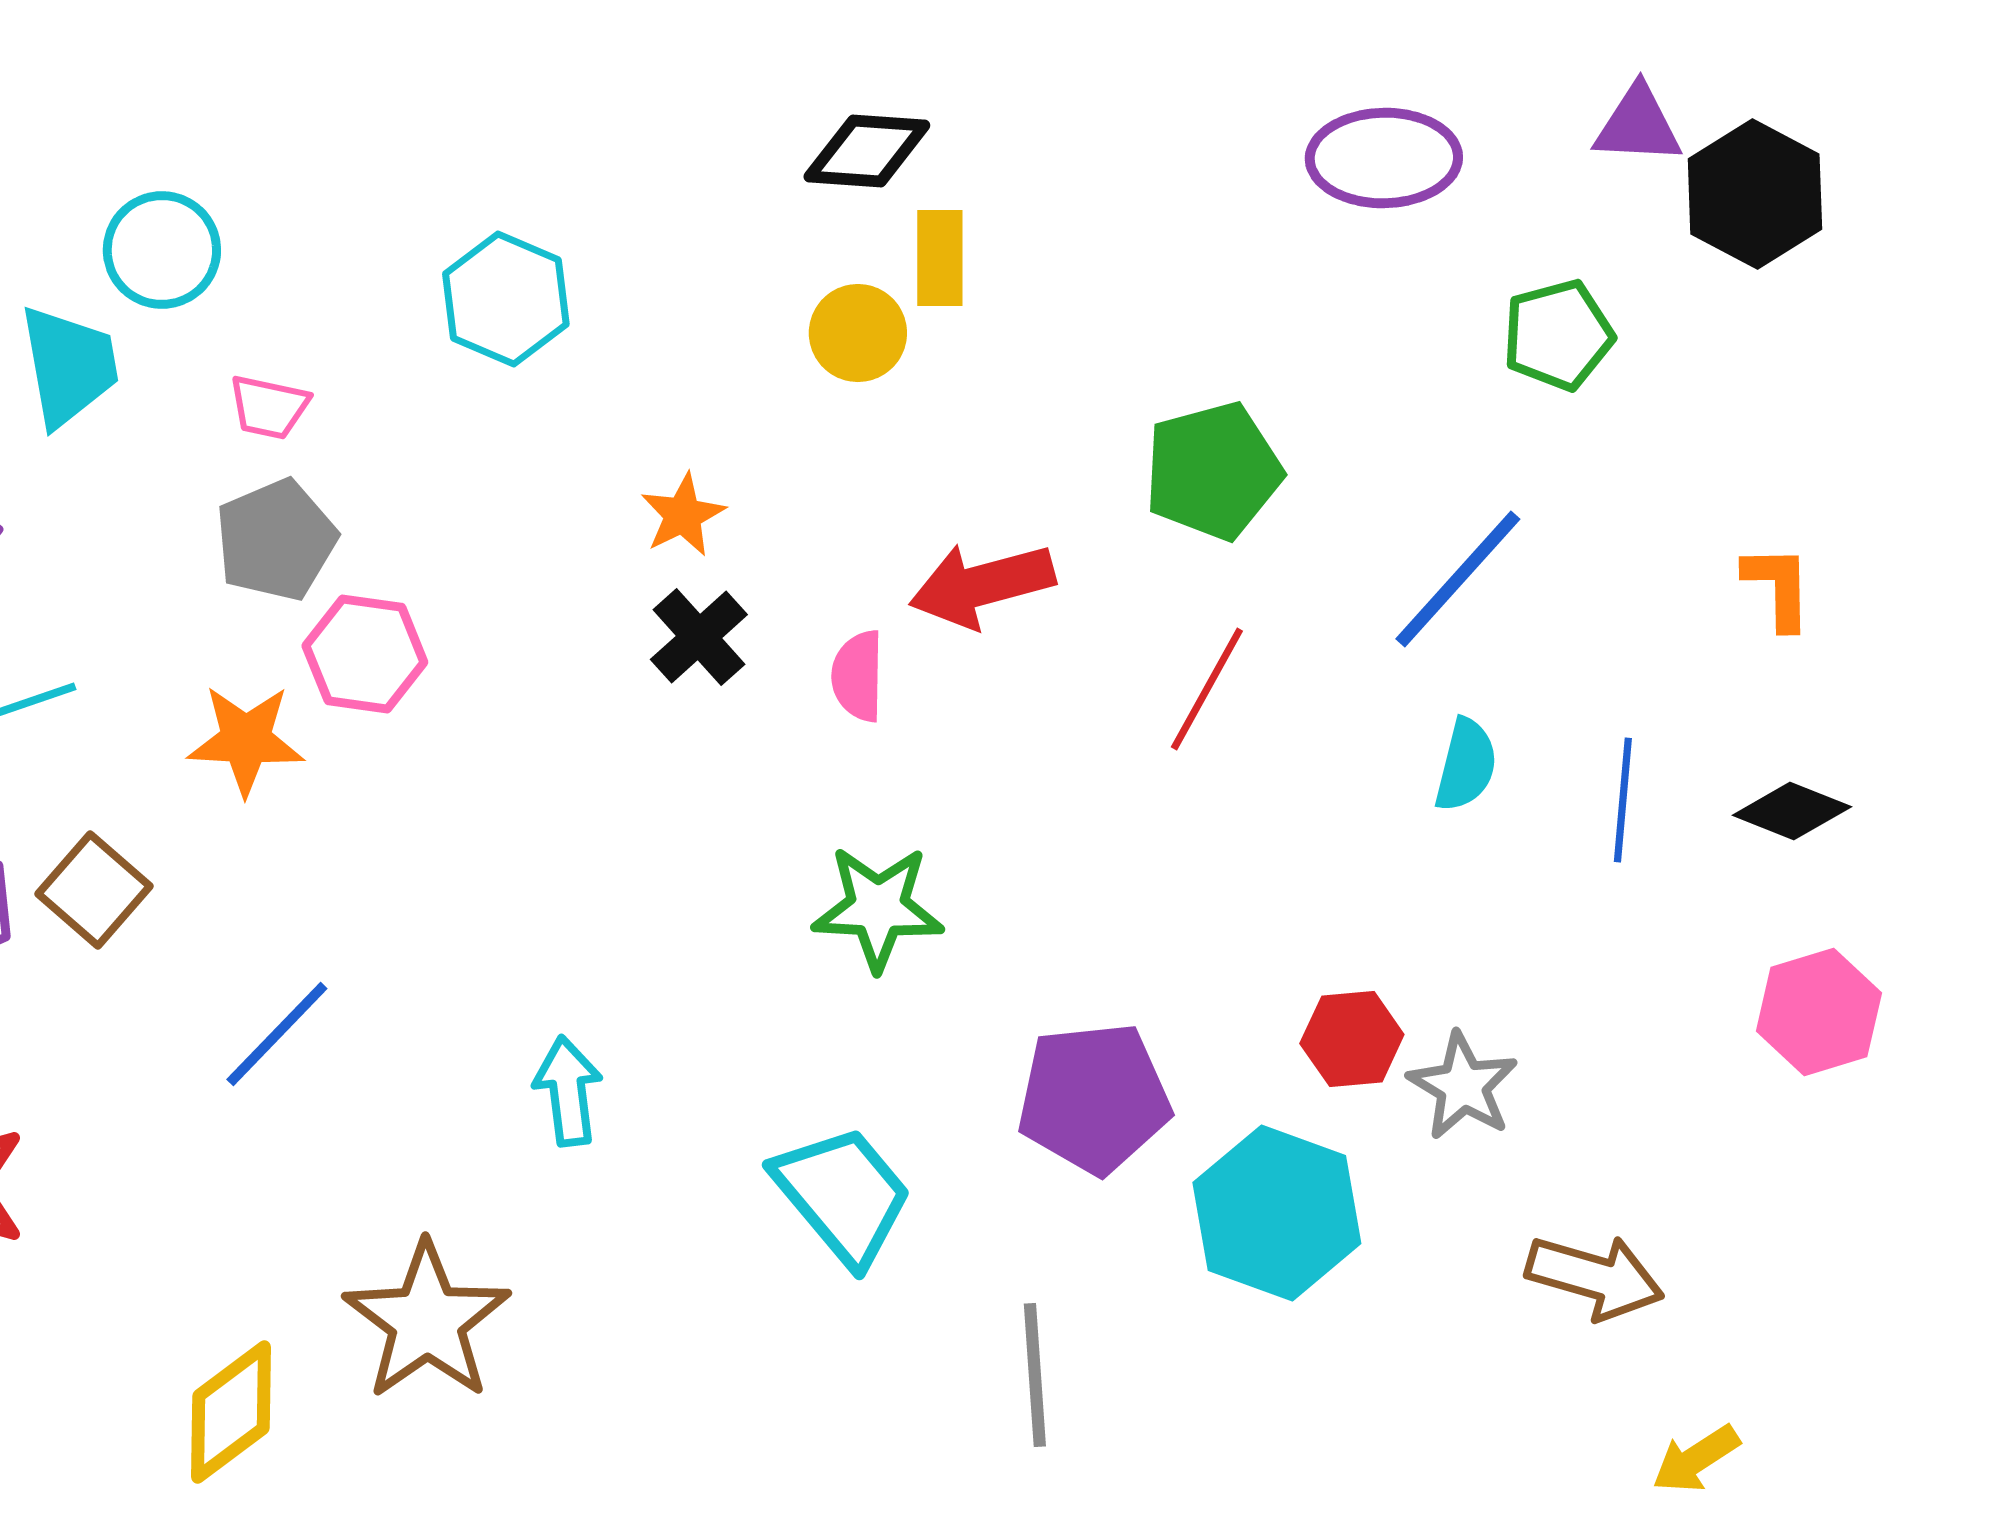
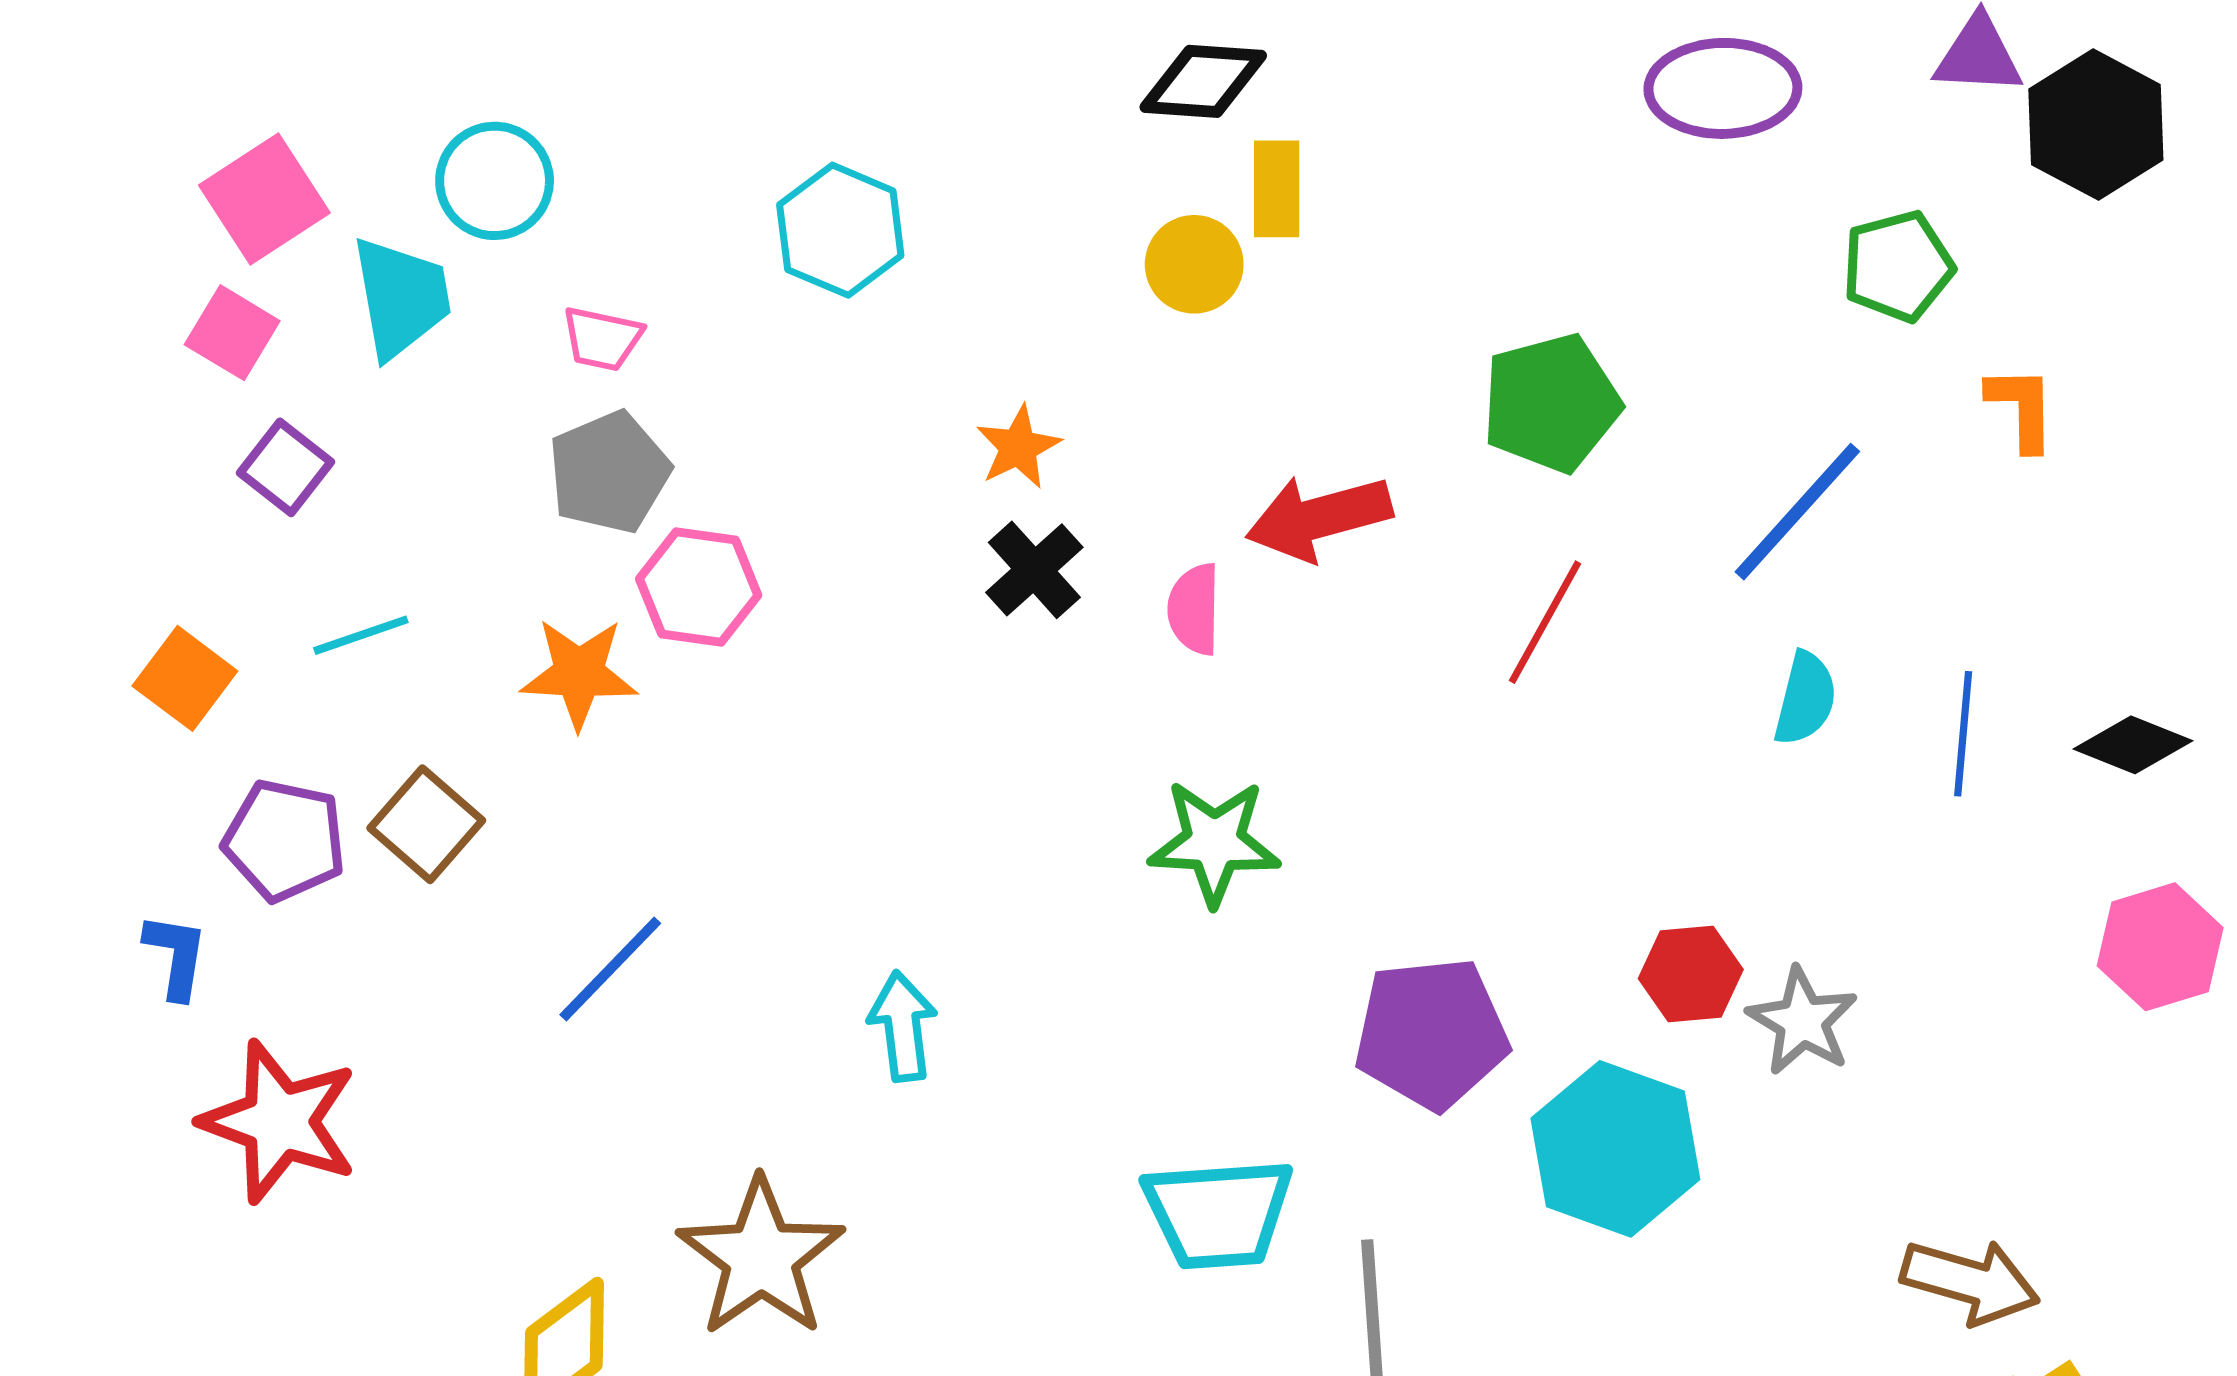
orange L-shape: (1778, 587) -> (2021, 408), moved
cyan trapezoid: (843, 1195) -> (1218, 1213), moved, turned 126
brown arrow: (1595, 1277) -> (1970, 1282), moved

